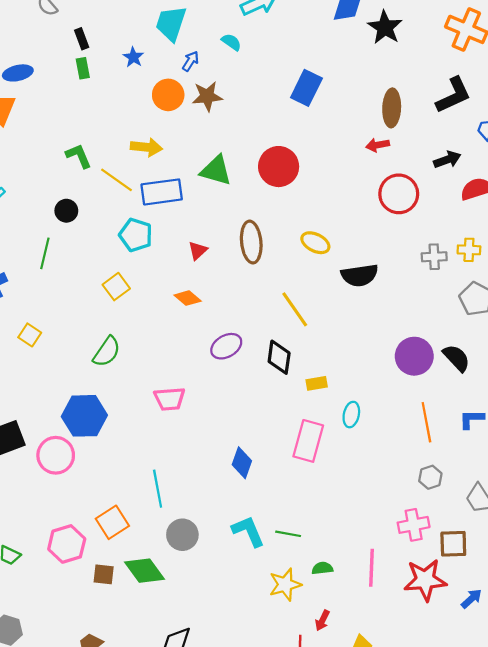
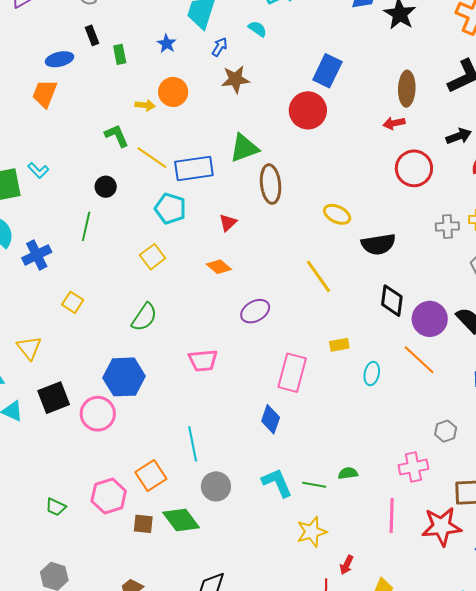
black rectangle: (82, 39) -> (92, 35), moved
orange circle: (168, 95) -> (173, 92), moved
yellow arrow: (146, 147) -> (145, 105), moved, size x0.7
red circle: (279, 167) -> (308, 110), moved
green triangle: (216, 170) -> (244, 148), turned -36
brown ellipse: (251, 242) -> (271, 184), moved
black diamond: (279, 357) -> (392, 301), moved
orange line: (426, 422) -> (419, 360), moved, turned -36
pink rectangle: (308, 441) -> (292, 373), moved
pink cross: (414, 525) -> (413, 467), moved
green semicircle: (322, 568) -> (348, 473), moved

